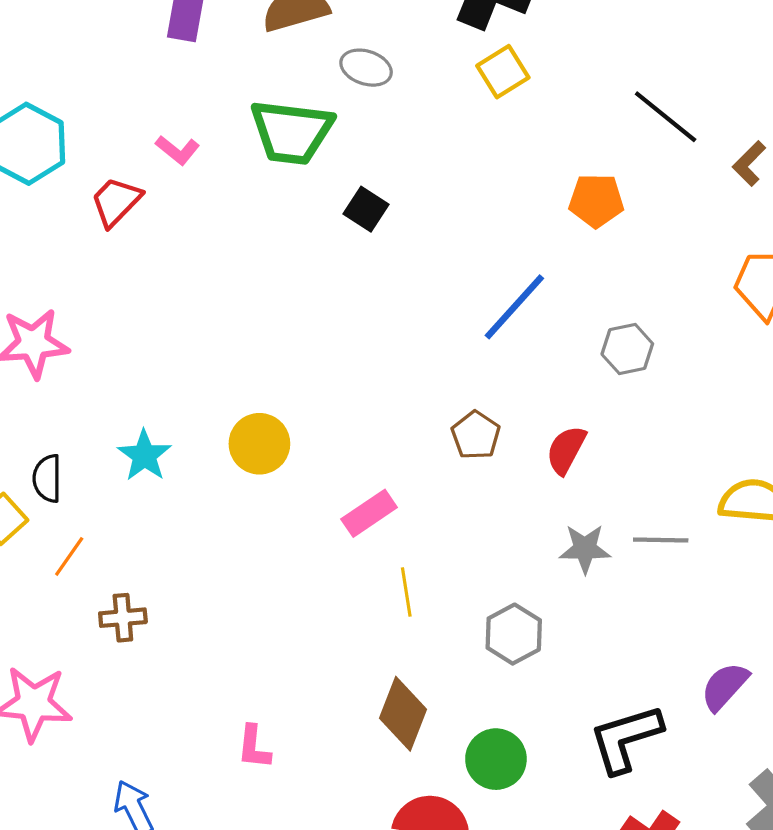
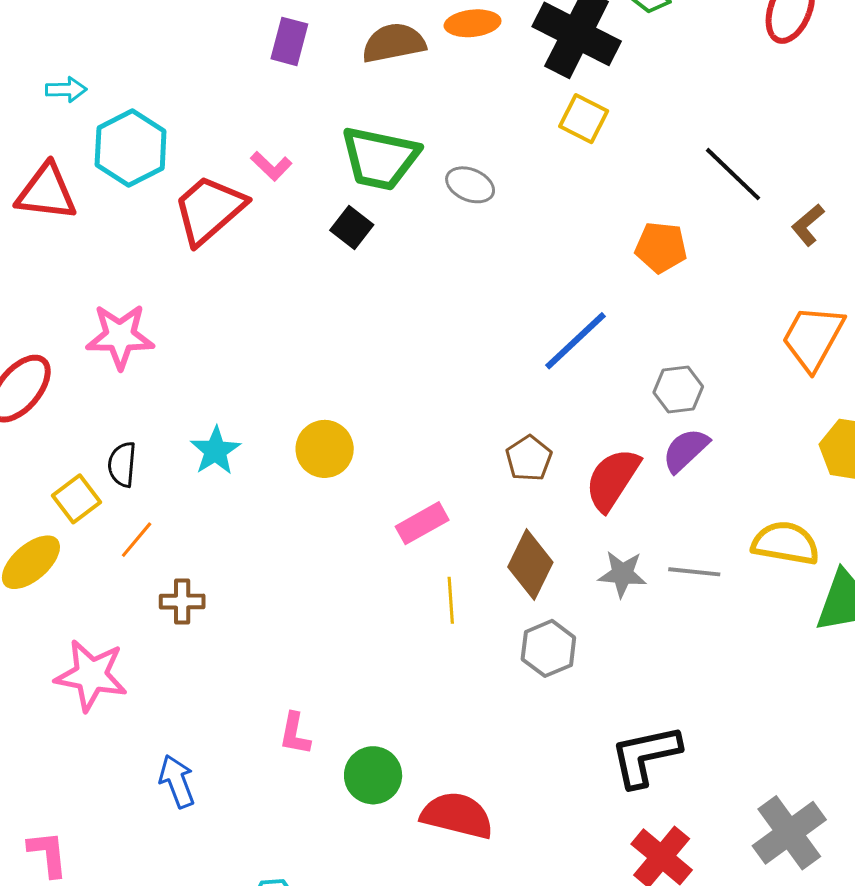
gray ellipse: (366, 68) -> (470, 185), moved
yellow square: (503, 72) -> (584, 119), turned -36
red trapezoid: (116, 202) -> (209, 210), size x1.5
black square: (366, 209) -> (352, 227), moved
red semicircle: (566, 450) -> (612, 479), size x1.4
purple semicircle: (725, 686) -> (686, 450), moved
brown diamond: (403, 714) -> (530, 565), moved
green circle: (496, 759) -> (373, 775), moved

